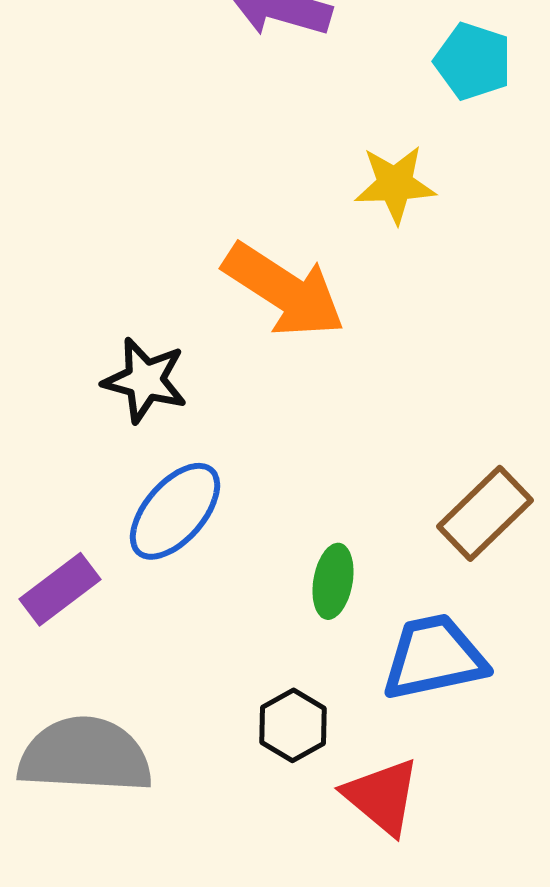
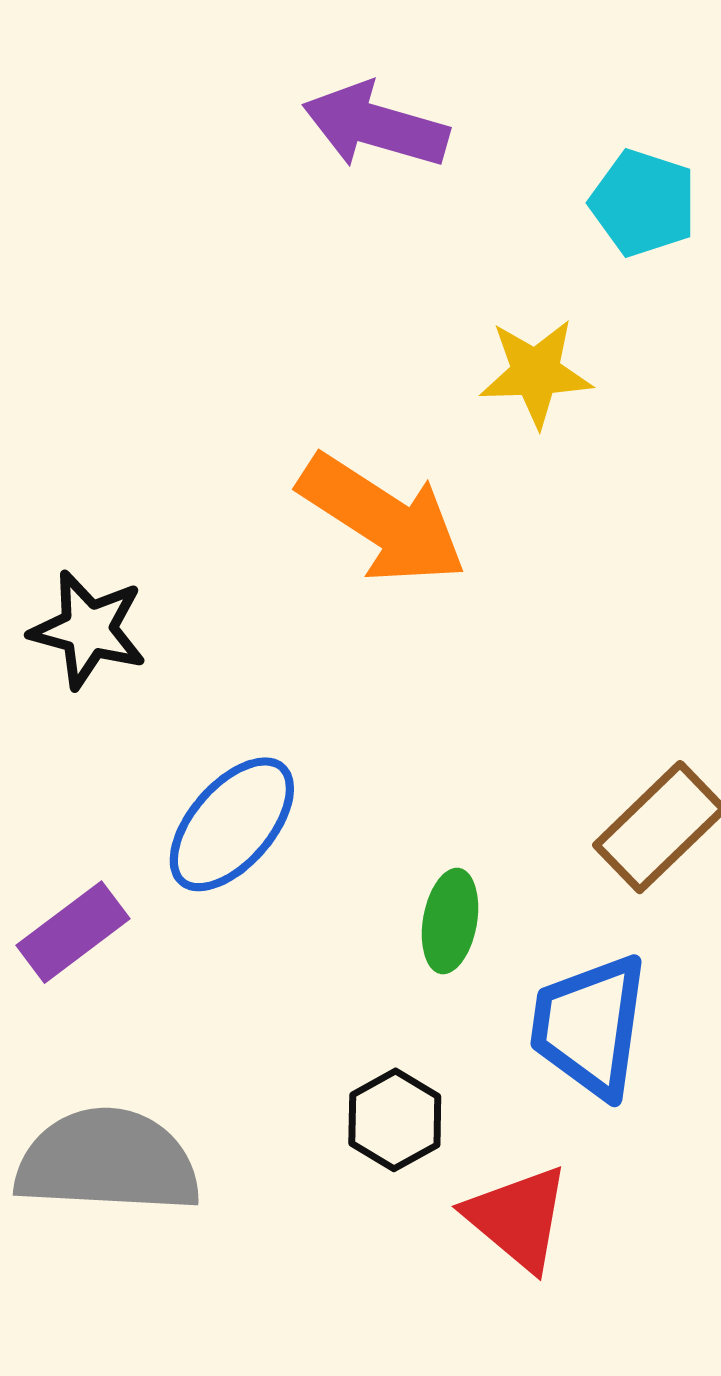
black star: (145, 380) -> (88, 630), moved
blue trapezoid: (434, 657) -> (589, 1026), turned -70

